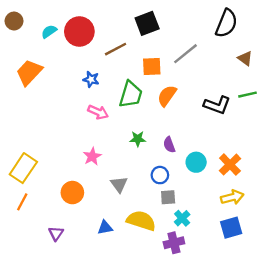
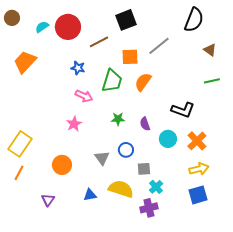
black L-shape: (217, 105) -> (183, 110), moved
pink star: (92, 156) -> (74, 124), moved
blue circle: (160, 175) -> (126, 150), moved

